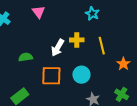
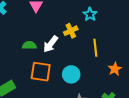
yellow cross: (77, 40) -> (71, 31), moved, turned -32
green semicircle: (26, 57) -> (29, 45), moved

